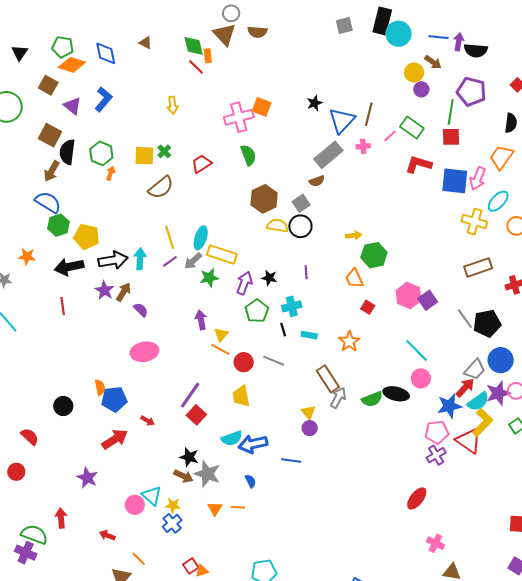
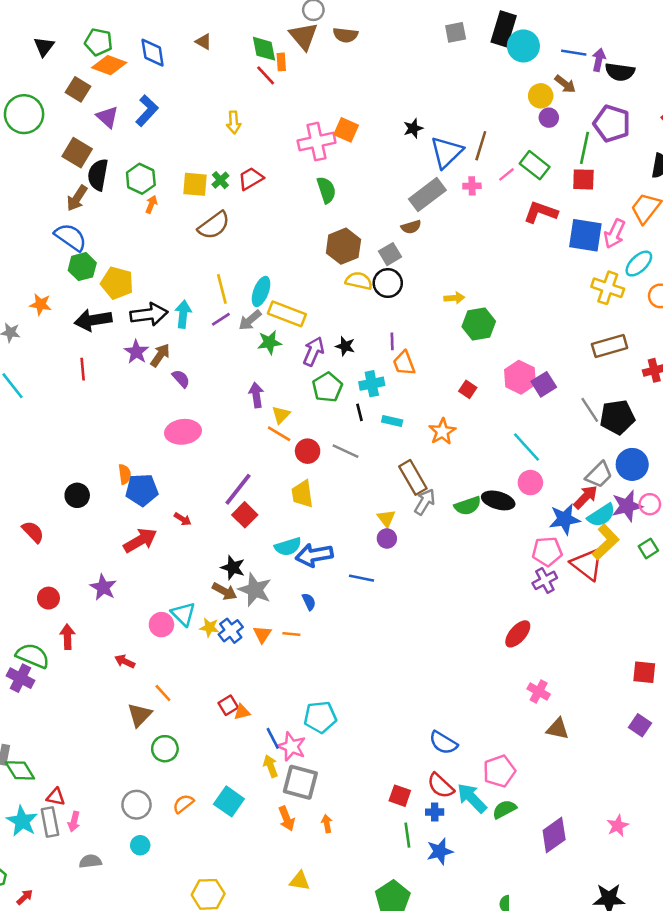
red trapezoid: (201, 164) -> (251, 179), moved
orange trapezoid: (354, 278) -> (404, 363), moved
red circle: (16, 472) -> (48, 598), moved
blue cross: (172, 523) -> (231, 631), moved

